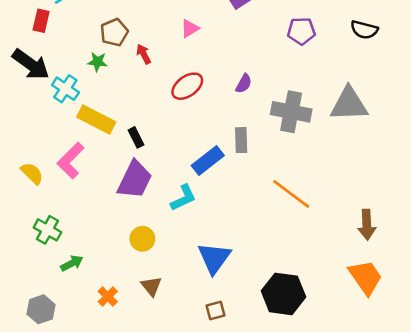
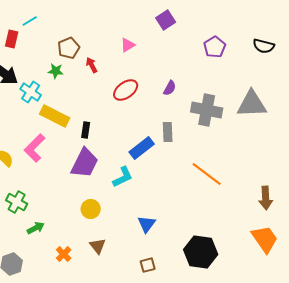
purple pentagon: (301, 31) -> (215, 47), turned -30
black rectangle: (136, 137) -> (86, 130), turned 35
blue triangle: (214, 258) -> (147, 224), size x0.7

